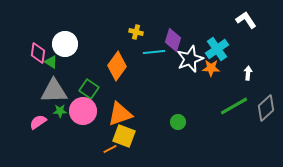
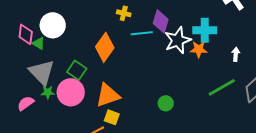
cyan cross: (217, 49) -> (205, 30), turned 35
gray triangle: (54, 91) -> (42, 72), turned 48
yellow square: (124, 136) -> (112, 117), size x0.7

